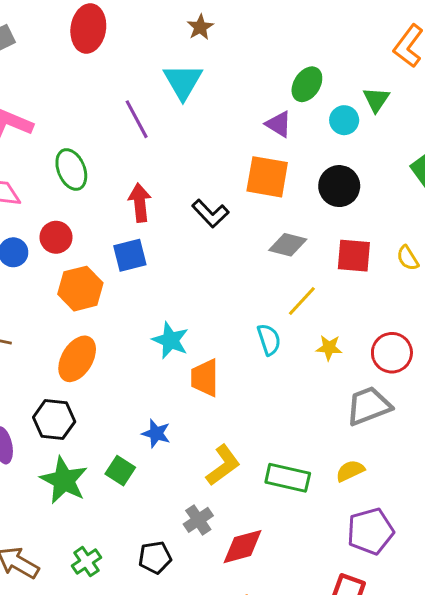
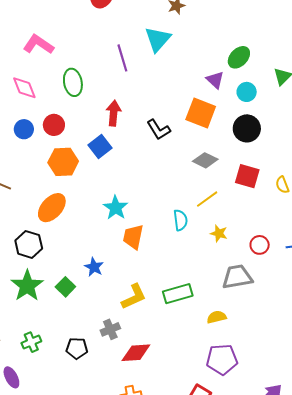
cyan circle: (344, 120) -> (247, 92), moved
blue square: (130, 255) -> (100, 146), turned -35
red circle: (392, 353) -> (260, 245), size x0.7
green rectangle: (288, 478) -> (178, 294), moved, turned -40

